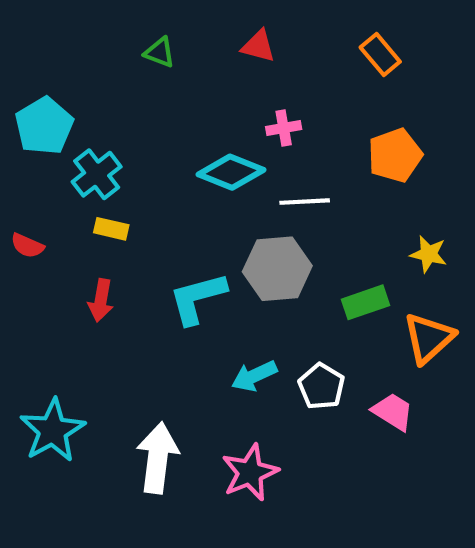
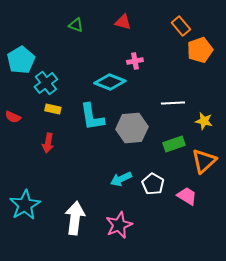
orange pentagon: (395, 155) -> (200, 50), moved
white line: (305, 202) -> (173, 103), moved
cyan L-shape: (197, 298) -> (92, 117), moved, turned -84

